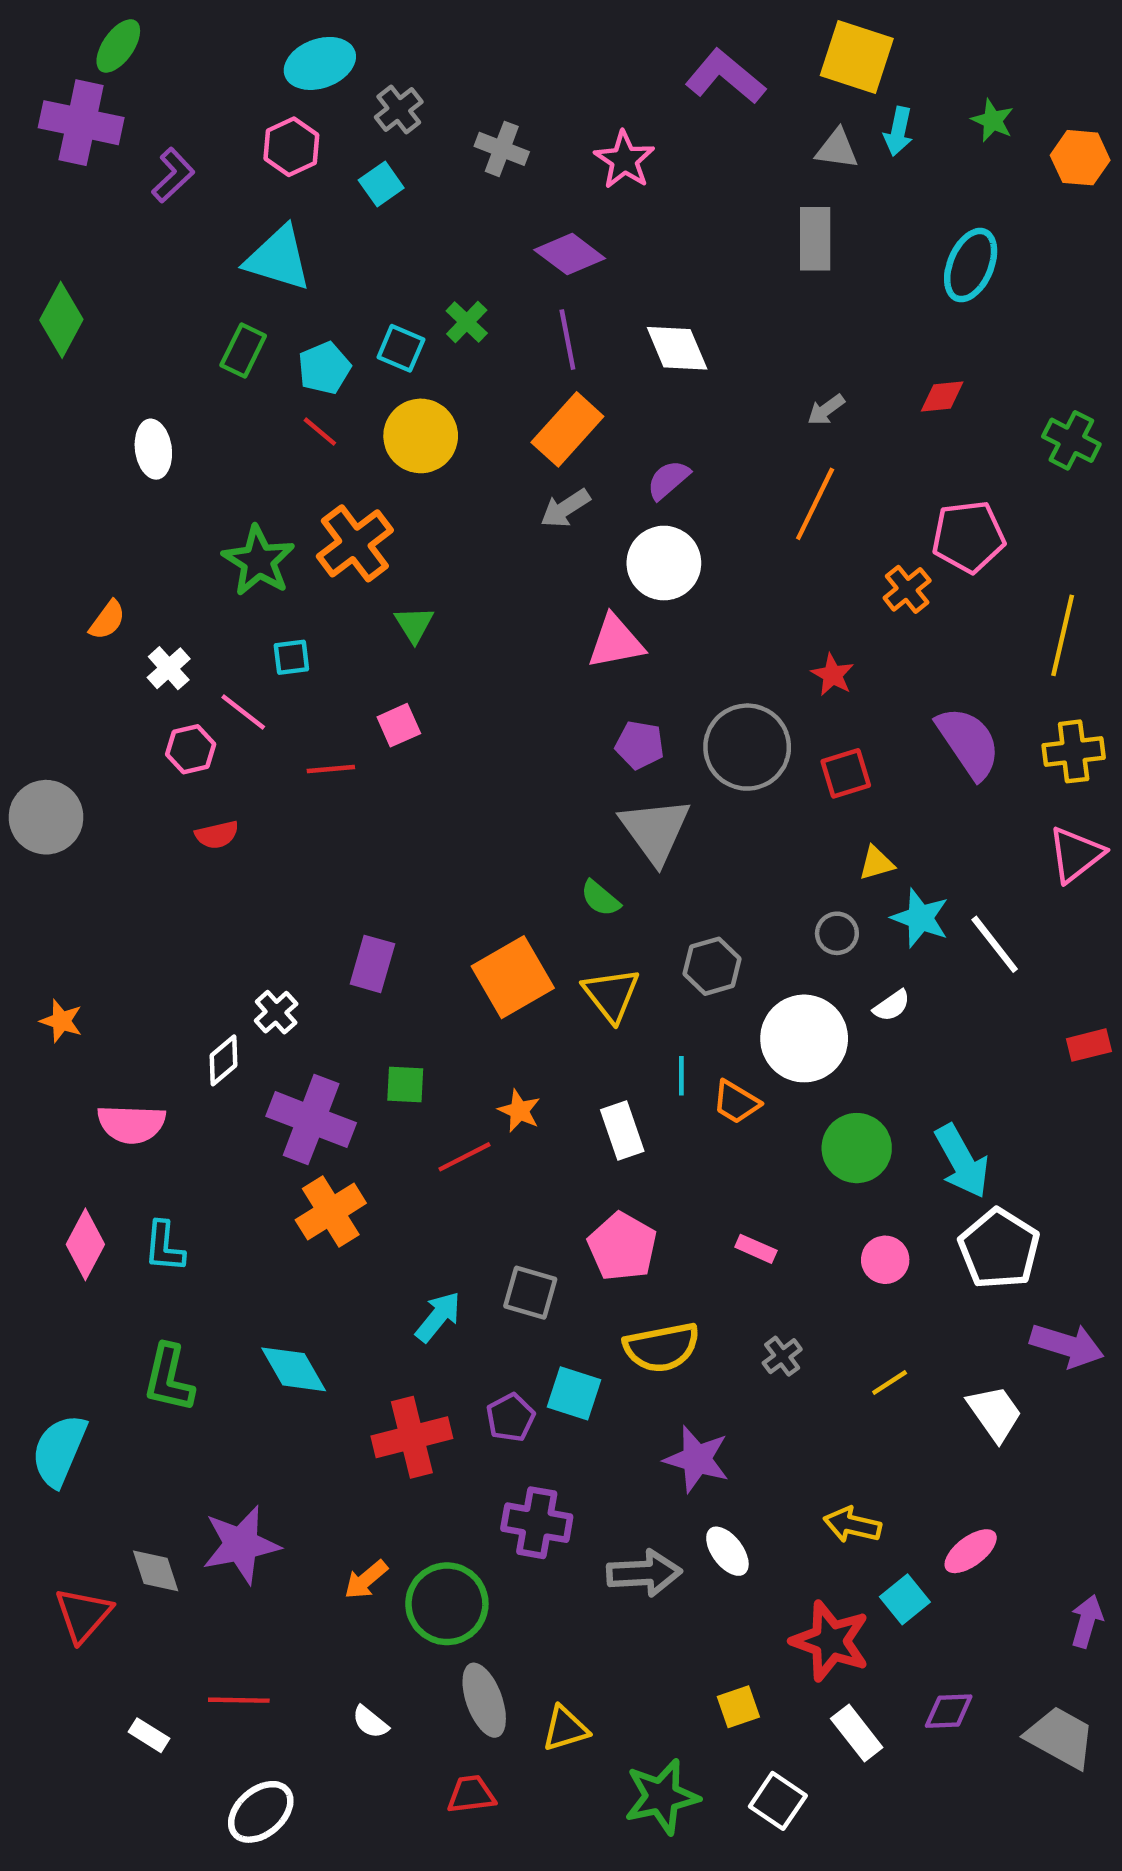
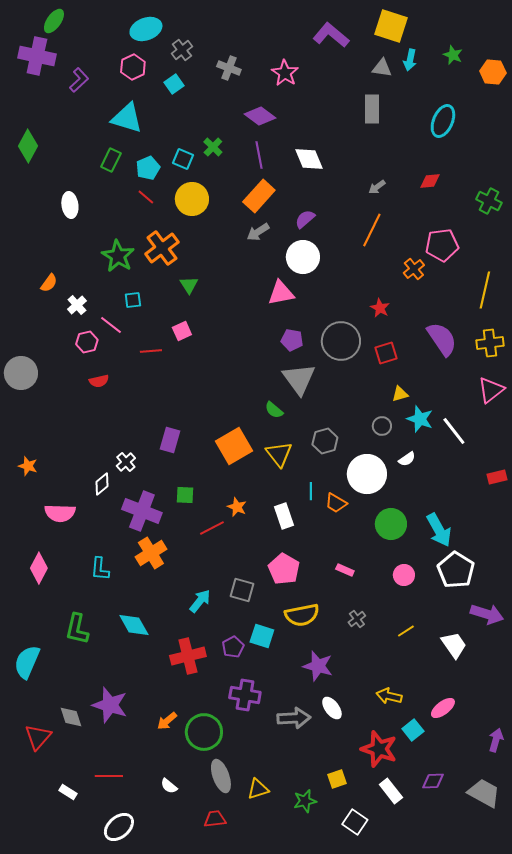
cyan L-shape: (164, 1247) -> (100, 569), moved
purple star: (241, 1545) -> (110, 705), turned 30
green star: (662, 1797) -> (305, 801), moved, size x0.7

